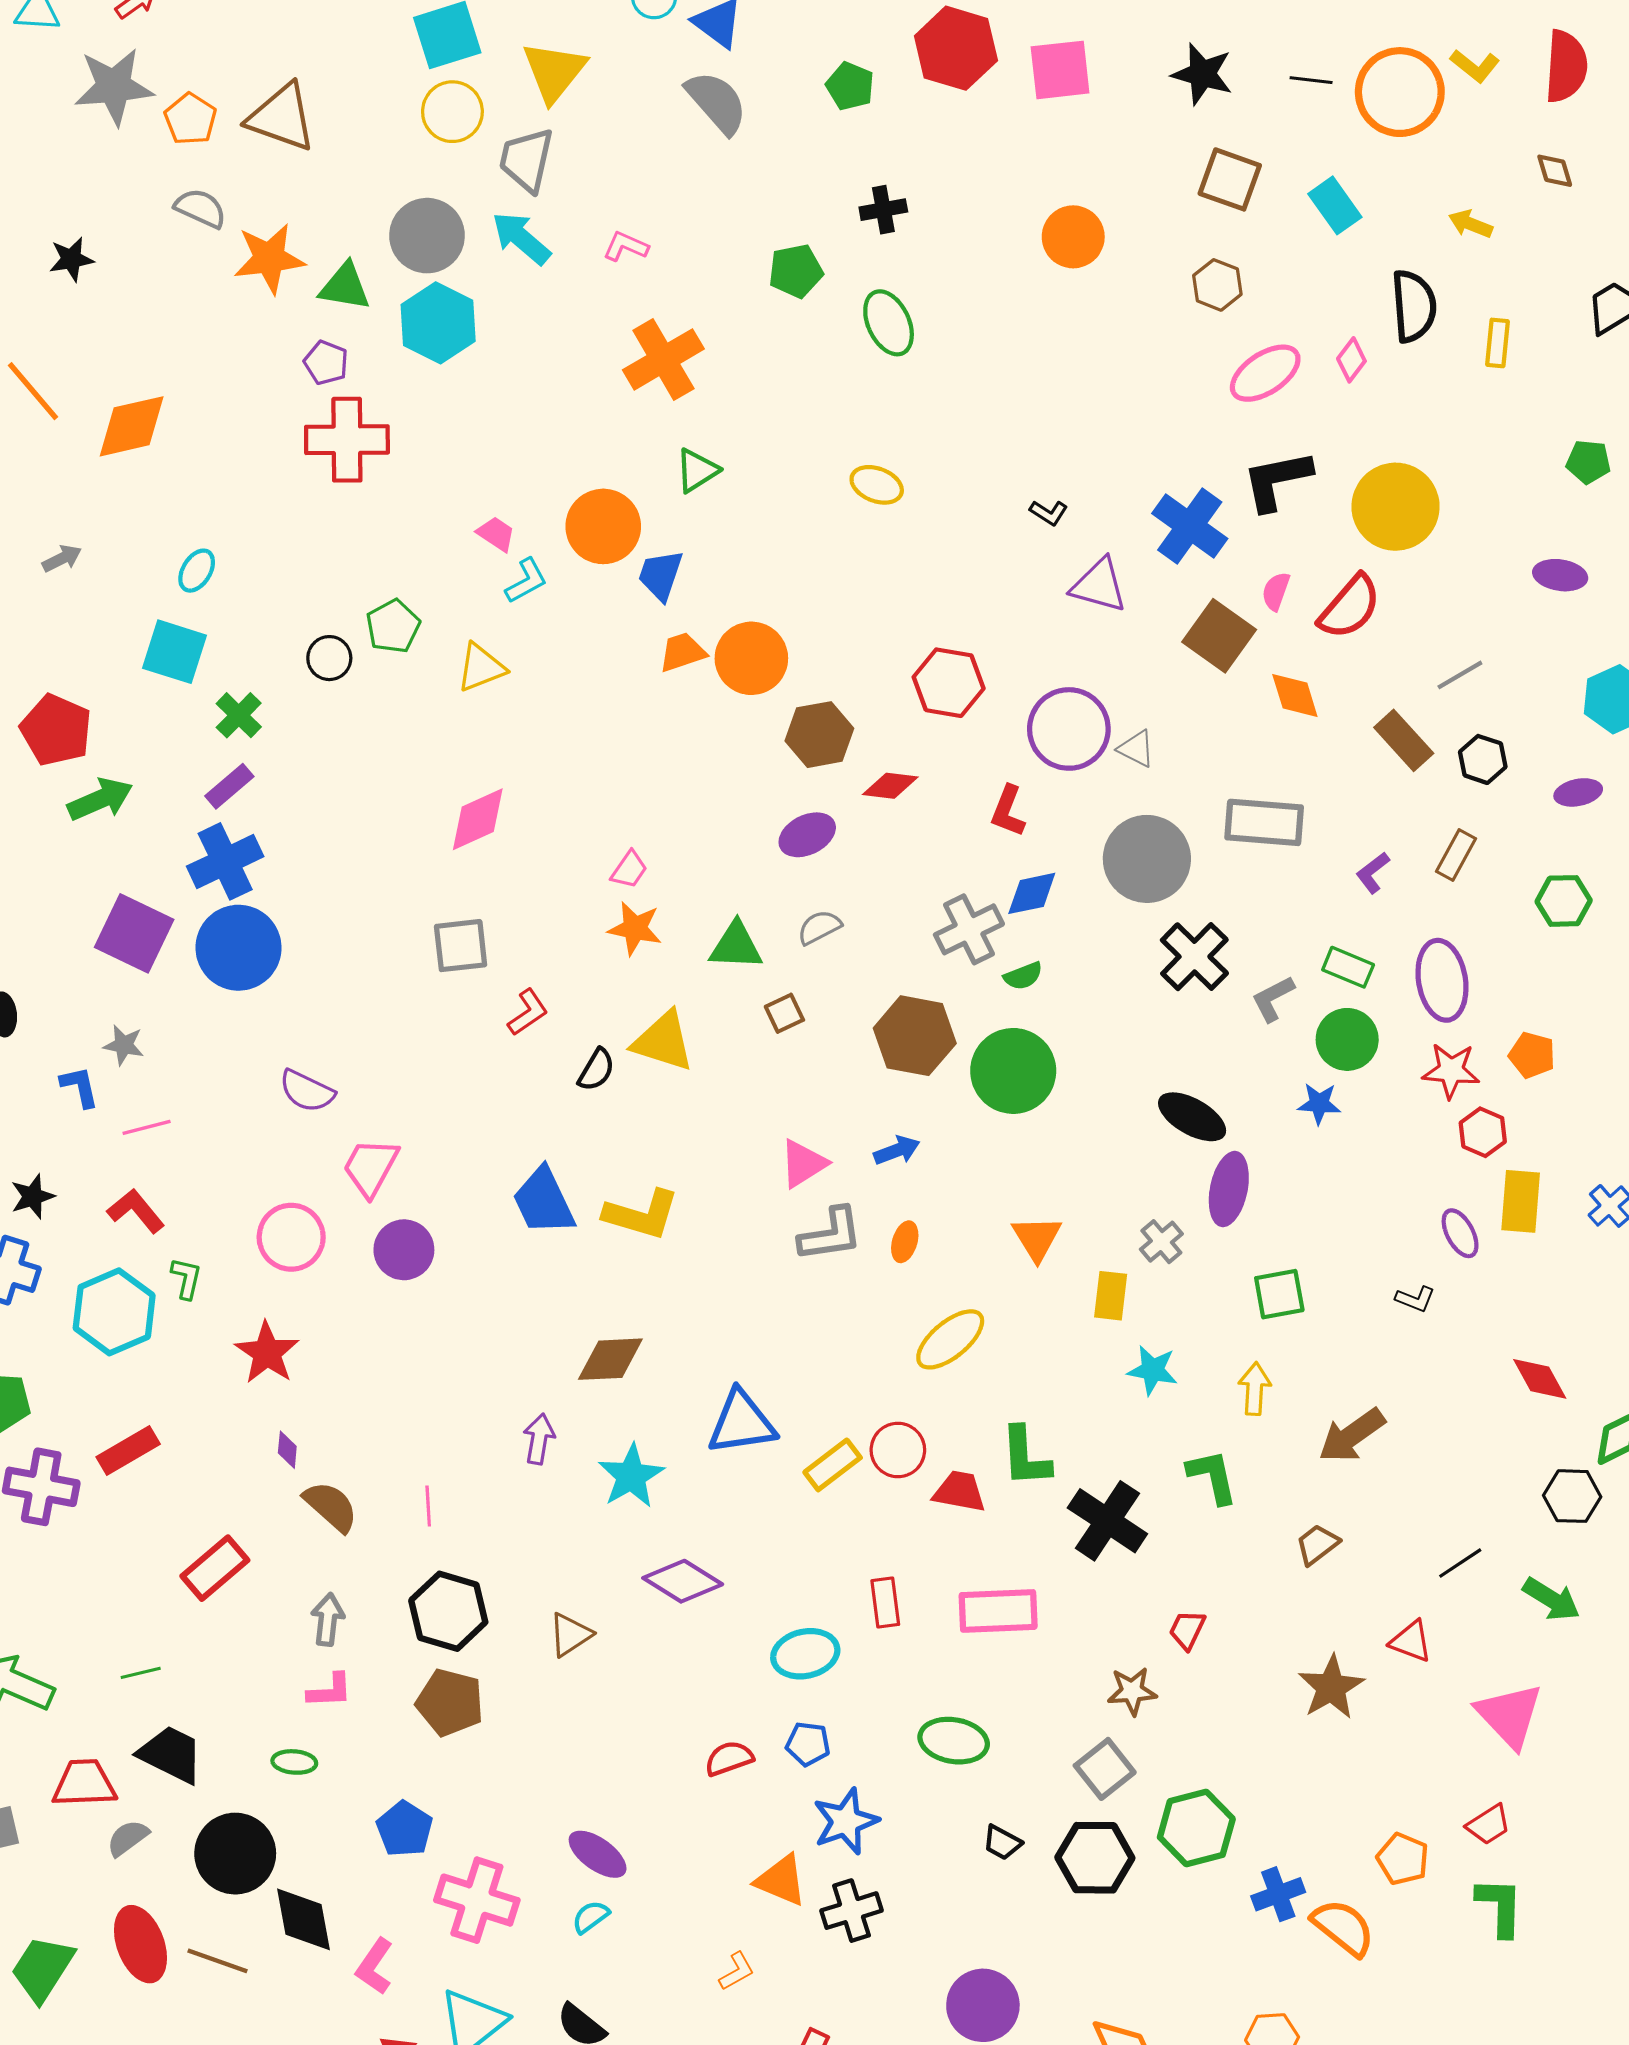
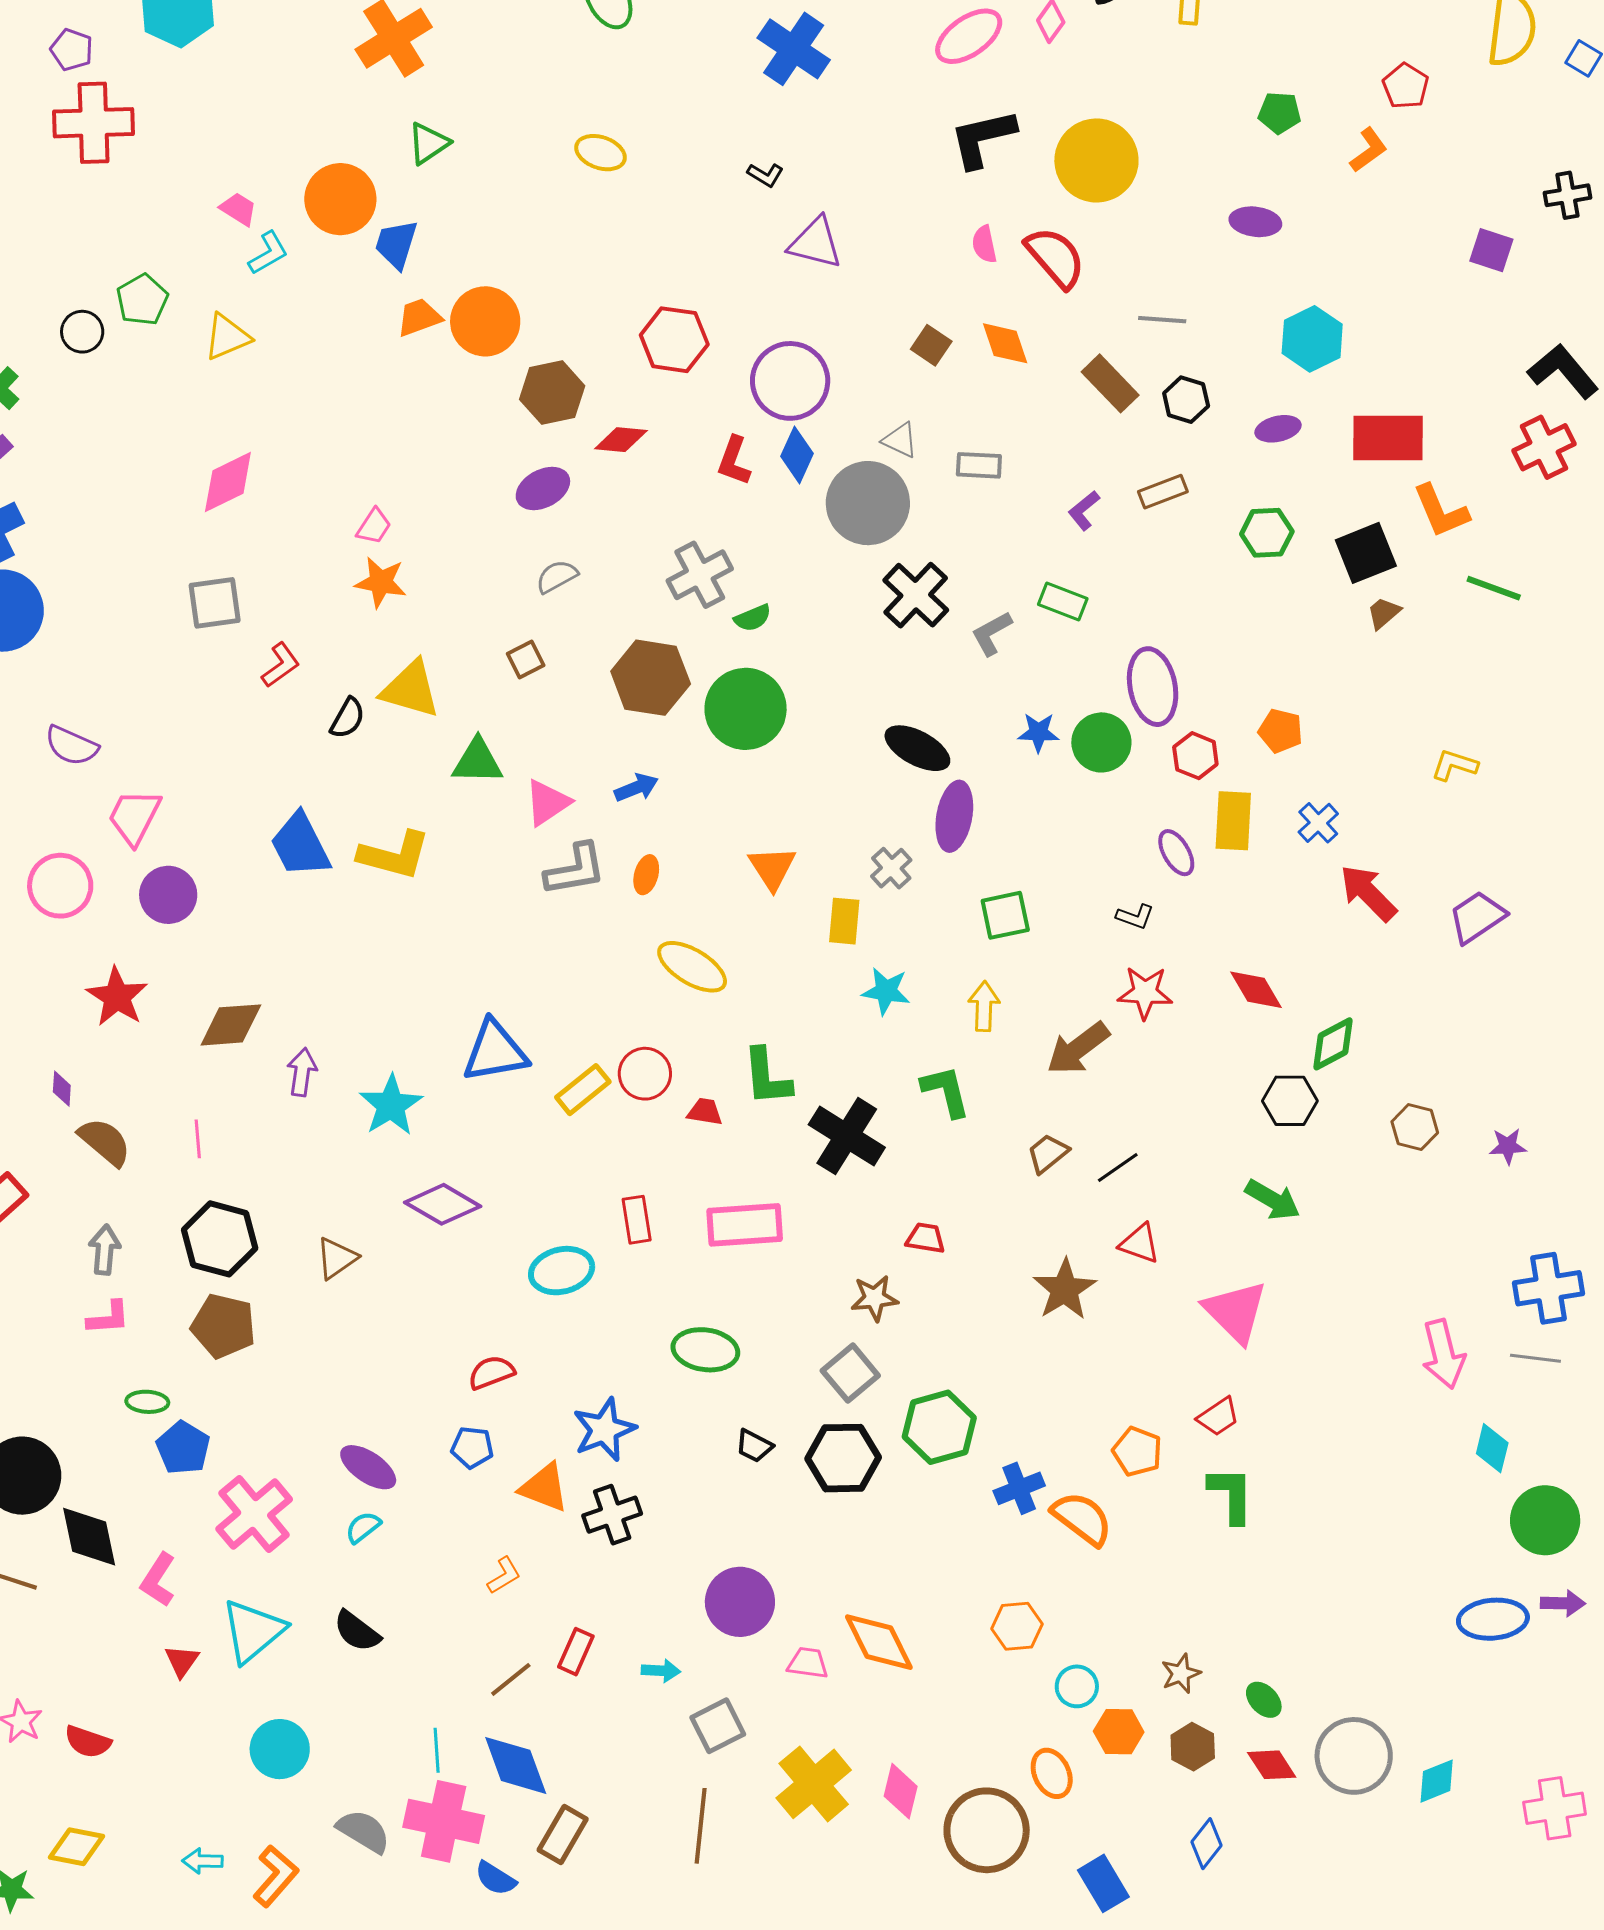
blue cross: (1190, 526) -> (794, 49), moved
pink semicircle: (1276, 591) -> (984, 244), turned -30
red semicircle: (1350, 607) -> (1055, 257), turned -80
brown square: (1219, 636) -> (931, 345), moved, size x0.6
gray line: (1460, 675) -> (1162, 320), turned 36
gray triangle: (1136, 749) -> (900, 440), moved
gray rectangle: (1264, 822) -> (979, 465), size x0.6
brown rectangle: (1456, 855) -> (1163, 492), turned 42
blue diamond: (1032, 893) -> (797, 455), moved, turned -52
green triangle: (736, 946) -> (477, 761), moved
purple ellipse: (1442, 980) -> (1153, 687), moved
green circle: (1347, 1039) -> (1101, 742), moved
orange pentagon: (1532, 1055) -> (1280, 731), moved
red star: (1451, 1071) -> (1145, 993), moved
yellow ellipse: (950, 1339) -> (692, 967), turned 72
red star: (267, 1353) -> (117, 997), moved
brown diamond: (610, 1359) -> (231, 1025), moved
red trapezoid: (960, 1492) -> (705, 1112), size x0.7
black line: (1460, 1563) -> (1118, 1168), moved
red trapezoid: (1187, 1630) -> (926, 1238), turned 75
blue pentagon: (808, 1744) -> (472, 1447), moved
green ellipse: (294, 1762) -> (147, 1402), moved
pink cross: (477, 1900) -> (254, 1514), turned 34

